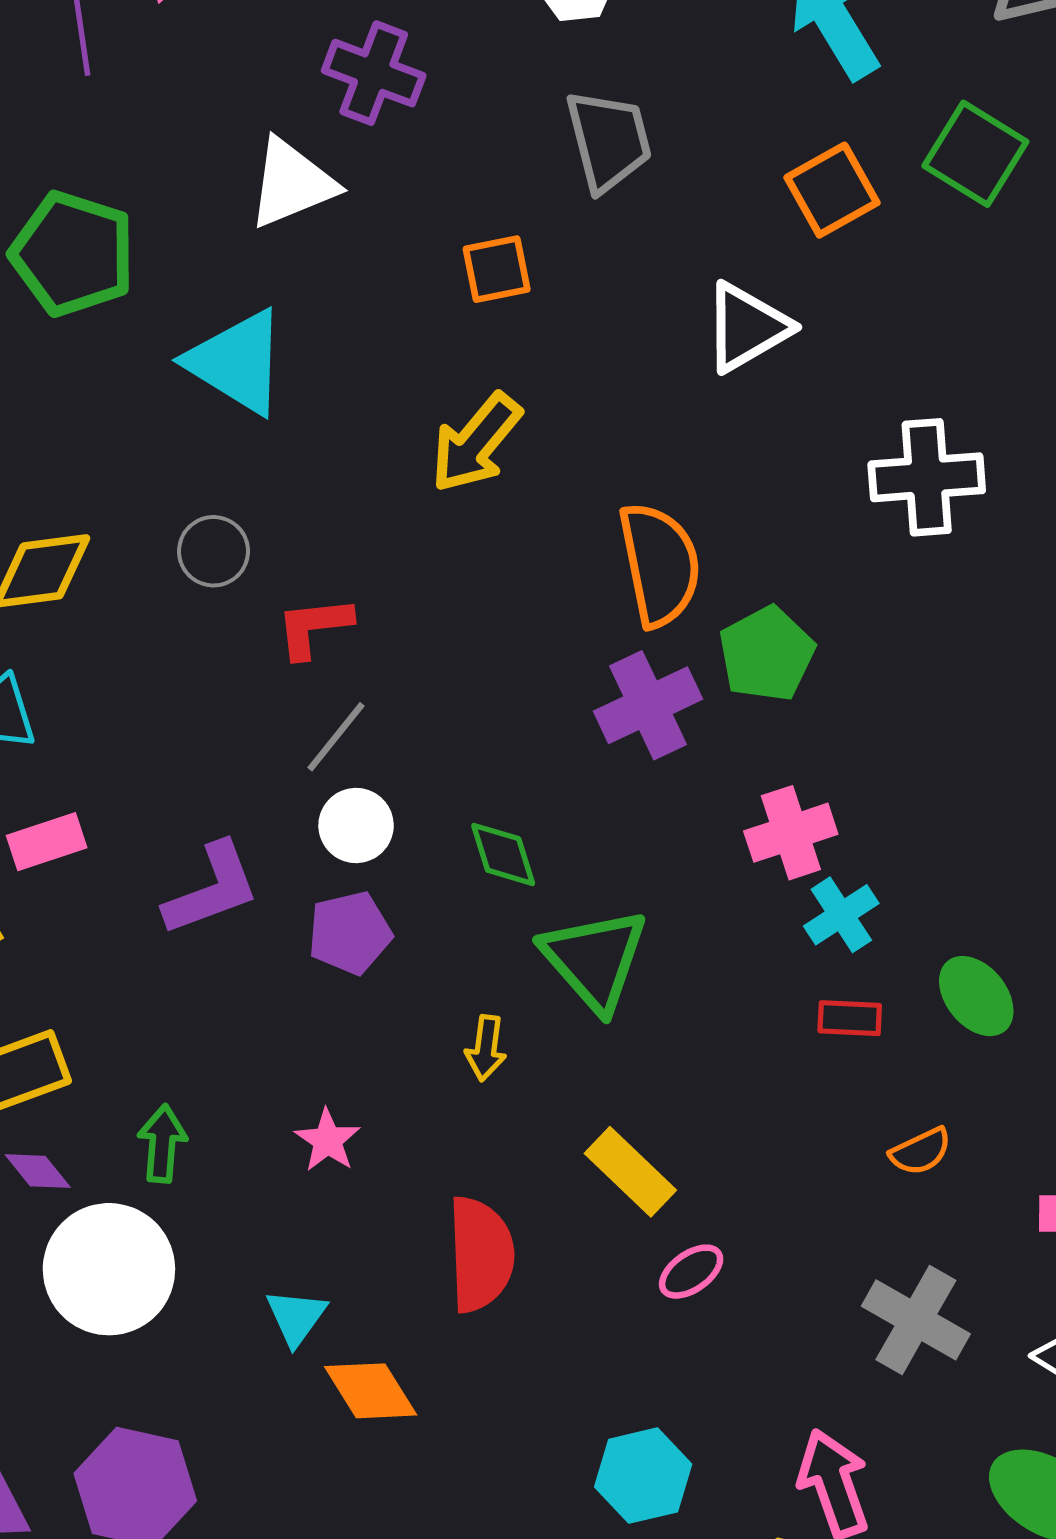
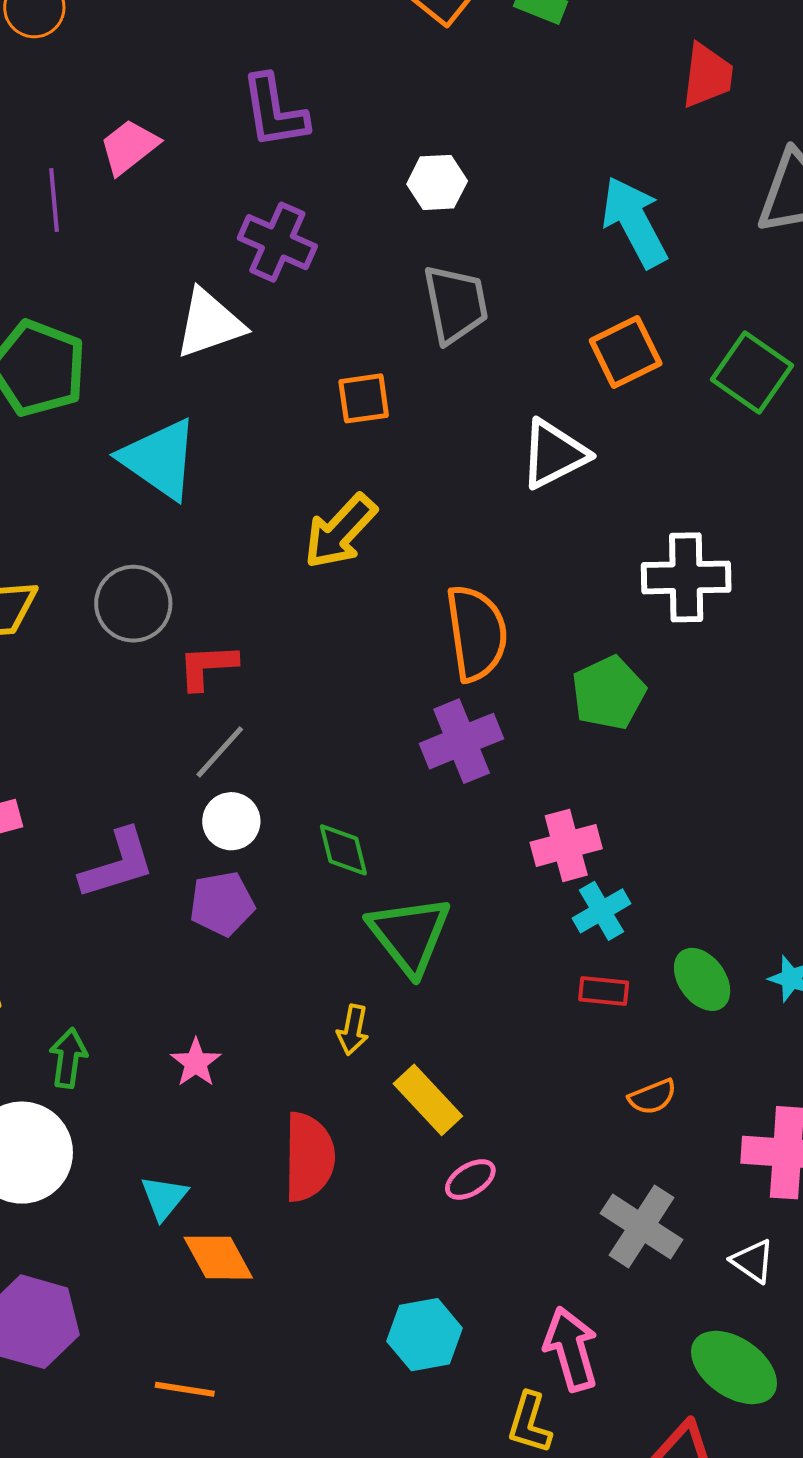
green square: (975, 154) -> (752, 373), moved
gray circle: (214, 551) -> (133, 604), size x1.4
green pentagon: (767, 654) -> (609, 693), moved
yellow arrow: (486, 1048) -> (353, 1030), moved

